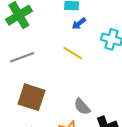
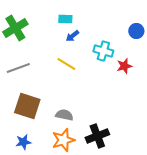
gray semicircle: (82, 107) -> (64, 115), moved, turned 144

